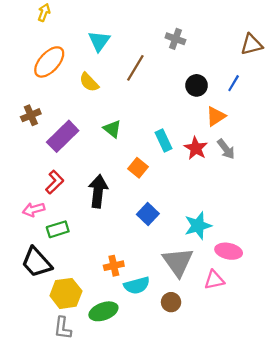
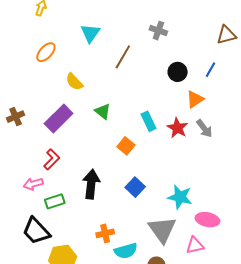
orange ellipse: (49, 62) -> (46, 52), size x0.7
yellow semicircle: (89, 82) -> (74, 82), moved
brown cross: (31, 115) -> (16, 117), moved
black arrow: (98, 191) -> (91, 184), moved
cyan star: (198, 226) -> (180, 197), turned 30

